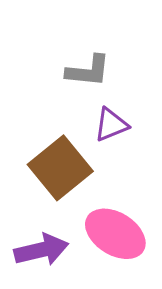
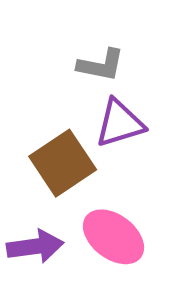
purple triangle: (111, 125) -> (120, 123), size x1.4

